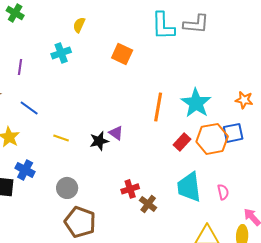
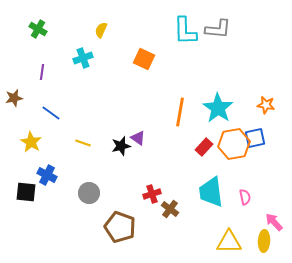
green cross: (15, 13) -> (38, 29), moved
brown pentagon: (80, 222) -> (120, 227), moved

